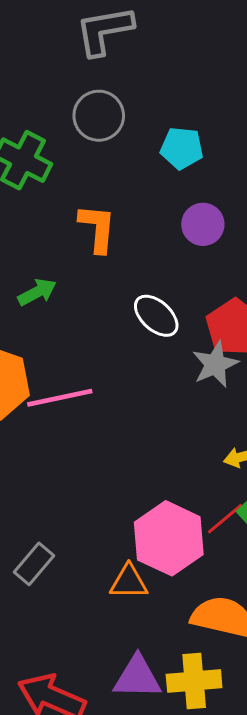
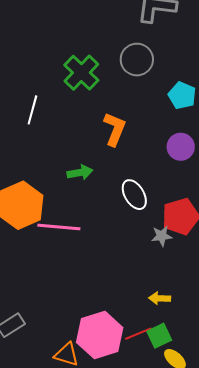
green arrow: (37, 292) -> (80, 172), moved
gray star: (215, 364) -> (162, 236), size x0.7

